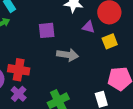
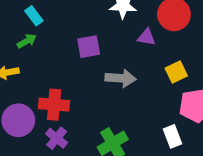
yellow square: (110, 41) -> (176, 72), moved

